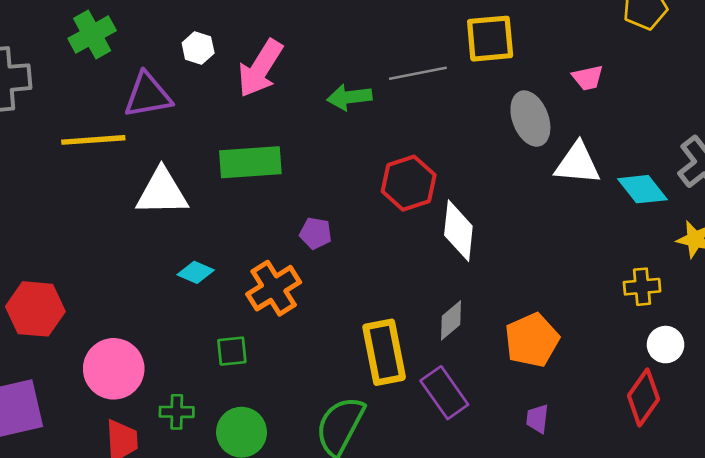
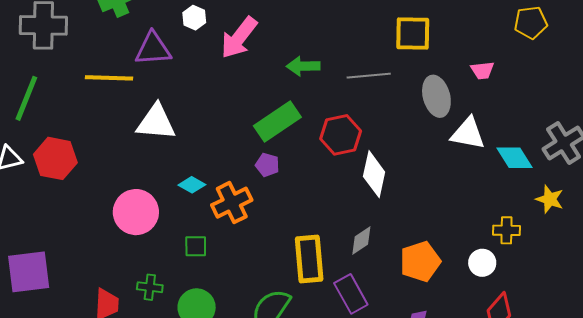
gray line: (418, 73) -> (369, 76), moved
green rectangle: (250, 162) -> (277, 121), moved, turned -36
cyan diamond: (196, 272) -> (192, 185), moved
red hexagon: (35, 309) -> (55, 158), moved
white circle: (666, 345) -> (482, 263), moved
pink circle: (114, 369) -> (136, 212), moved

